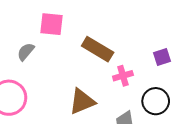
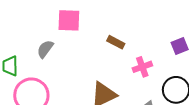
brown rectangle: (98, 49) -> (116, 42), size x0.6

